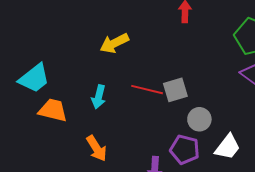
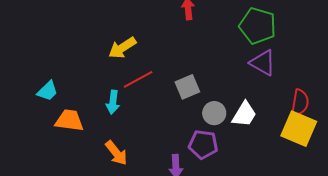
cyan trapezoid: (34, 78) -> (47, 91), size x0.7
red line: (147, 90) -> (138, 79), moved, turned -36
white trapezoid: (228, 147) -> (244, 114), moved

